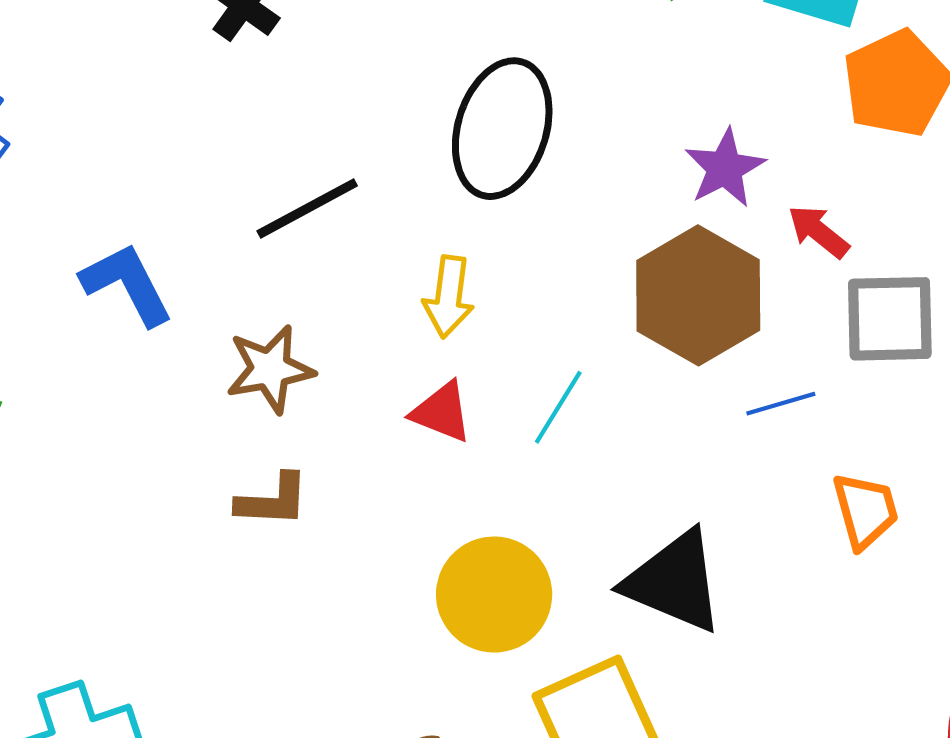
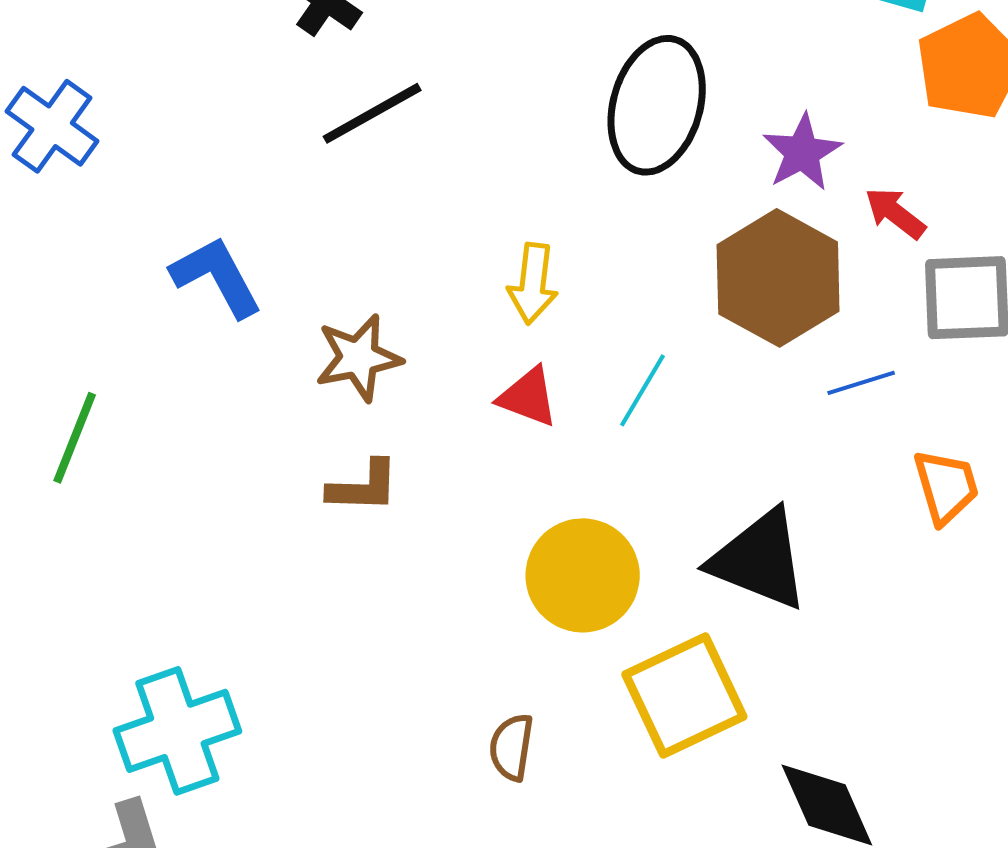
black ellipse: (502, 129) -> (657, 105), moved
black line: (307, 208) -> (372, 113), moved

